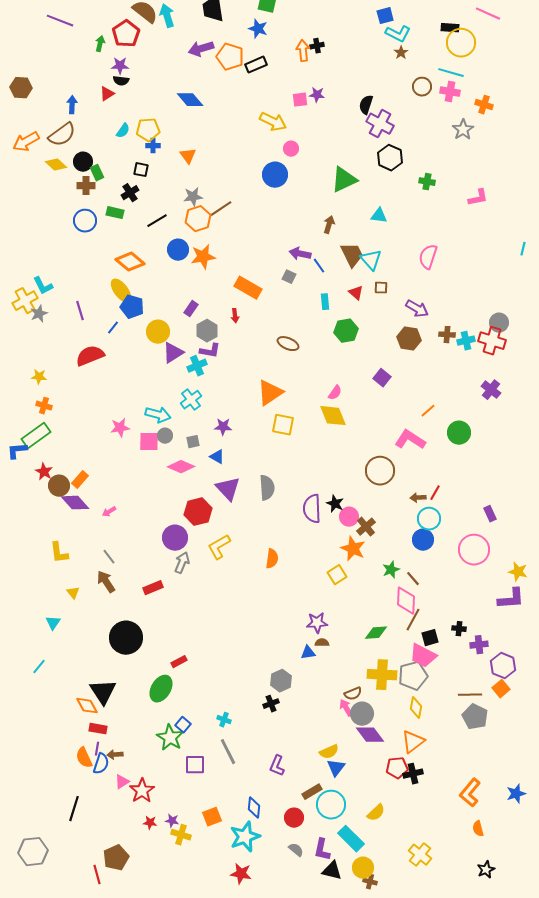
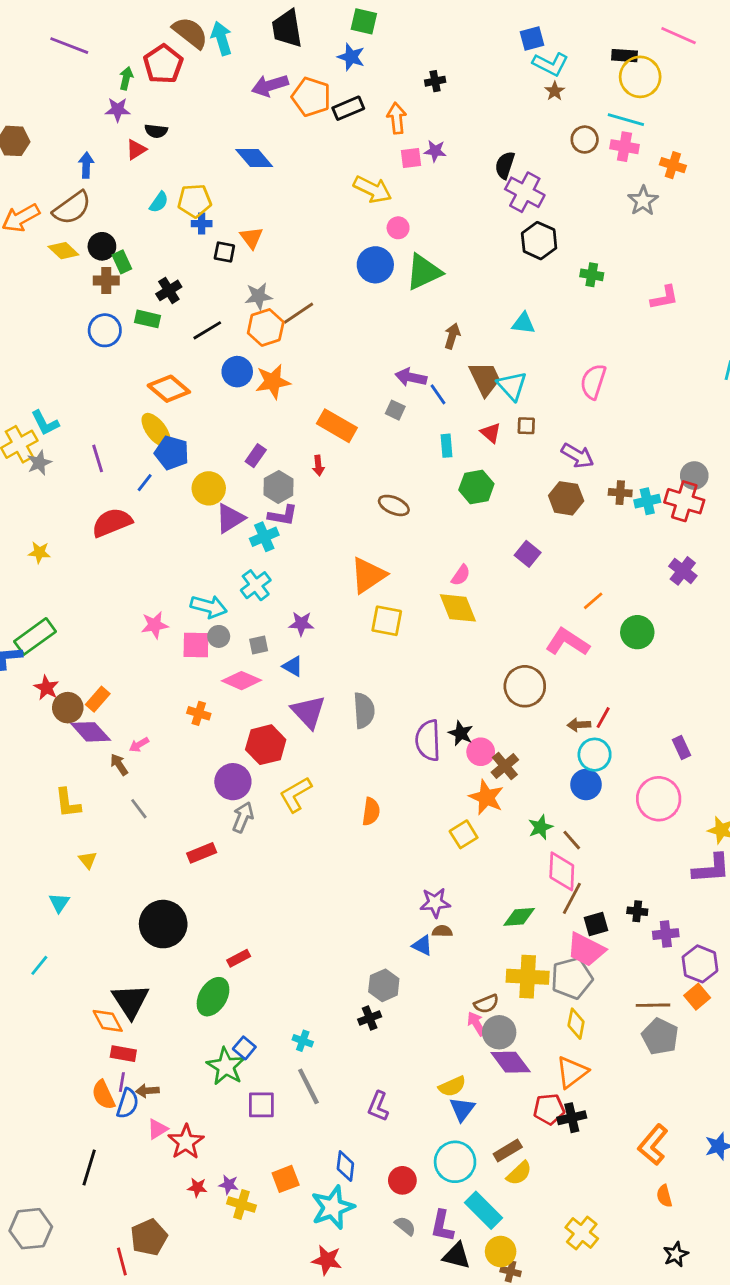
orange arrow: (303, 51) -> (397, 118), moved
purple star: (120, 66) -> (118, 110), moved
black square: (141, 170) -> (224, 252), moved
green triangle: (344, 180) -> (424, 272), moved
orange cross: (44, 406) -> (199, 713), moved
brown arrow: (106, 582) -> (119, 765), moved, size x0.7
blue triangle: (308, 653) -> (422, 945), turned 35
brown rectangle: (312, 792) -> (508, 1150), moved

